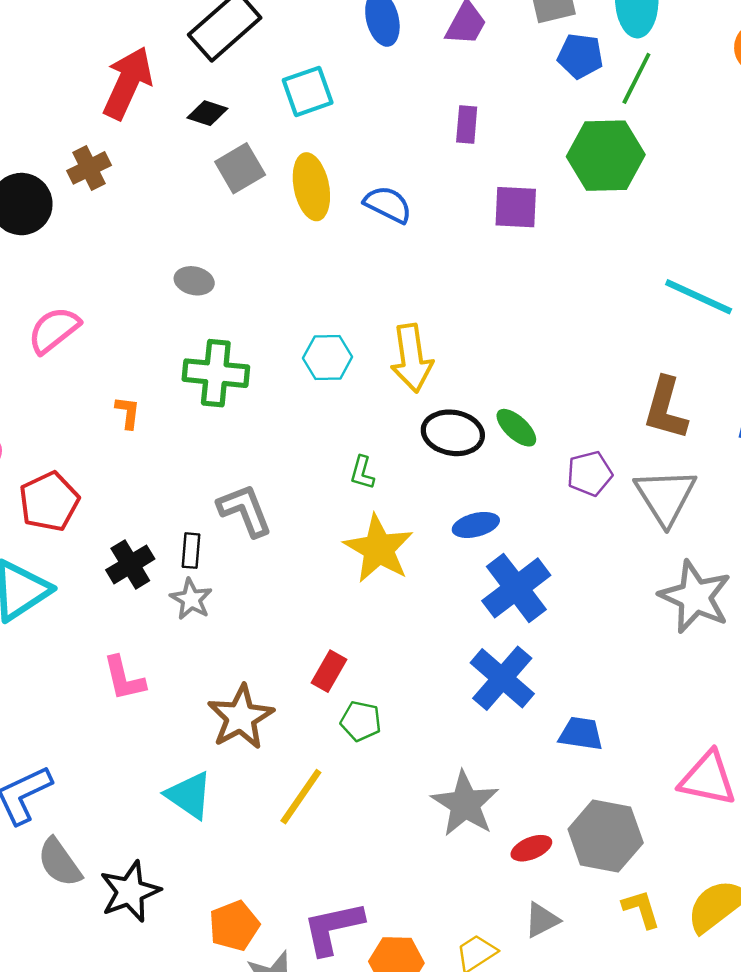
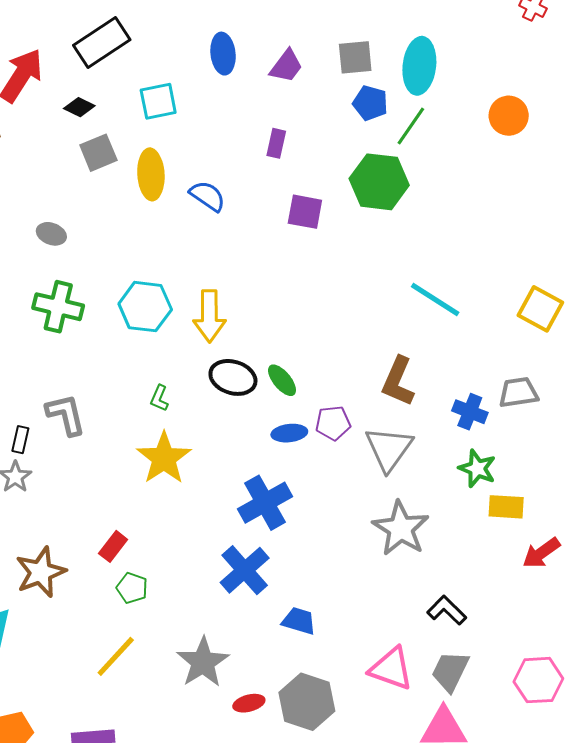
cyan hexagon: (328, 357) -> (145, 307), size x1.4
blue ellipse: (476, 525) -> (289, 433), moved
yellow line: (301, 797) -> (116, 656), moved

